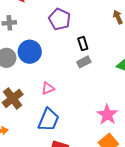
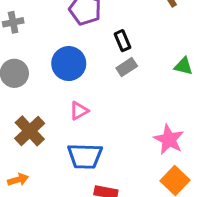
blue circle: (30, 52) -> (69, 64), moved
blue trapezoid: (49, 120) -> (85, 156), turned 75

